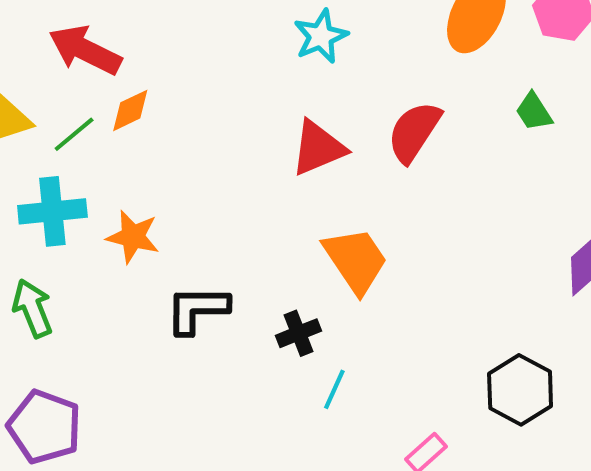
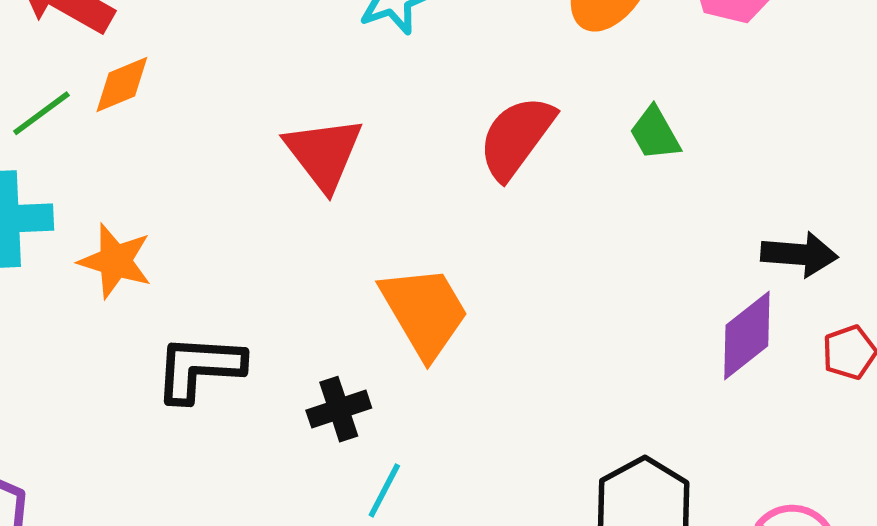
green trapezoid: (534, 112) -> (655, 134), moved
red triangle: (318, 148) -> (324, 153), moved, turned -48

